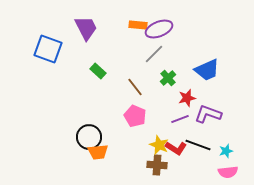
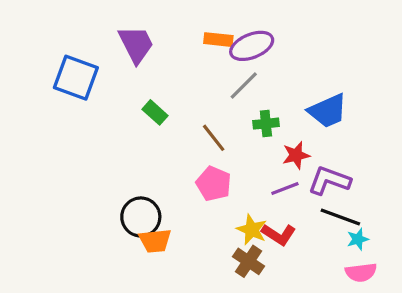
green cross: (168, 78) -> (266, 124), turned 35
black line: (198, 145) -> (340, 217), moved
brown cross: (157, 165) -> (249, 261), turned 30

